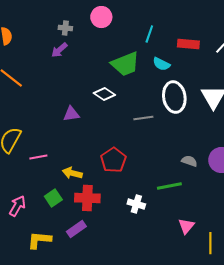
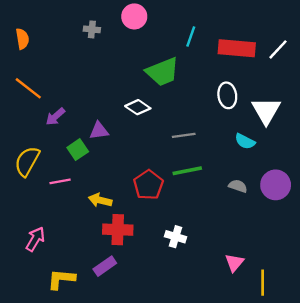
red rectangle: (188, 44) -> (237, 48), size x1.4
purple arrow: (59, 50) -> (55, 117), moved
cyan semicircle: (161, 64) -> (245, 141), moved
white ellipse: (174, 97) -> (227, 95), moved, size x0.7
green line: (169, 186) -> (187, 171), moved
green square: (53, 198) -> (78, 150), moved

